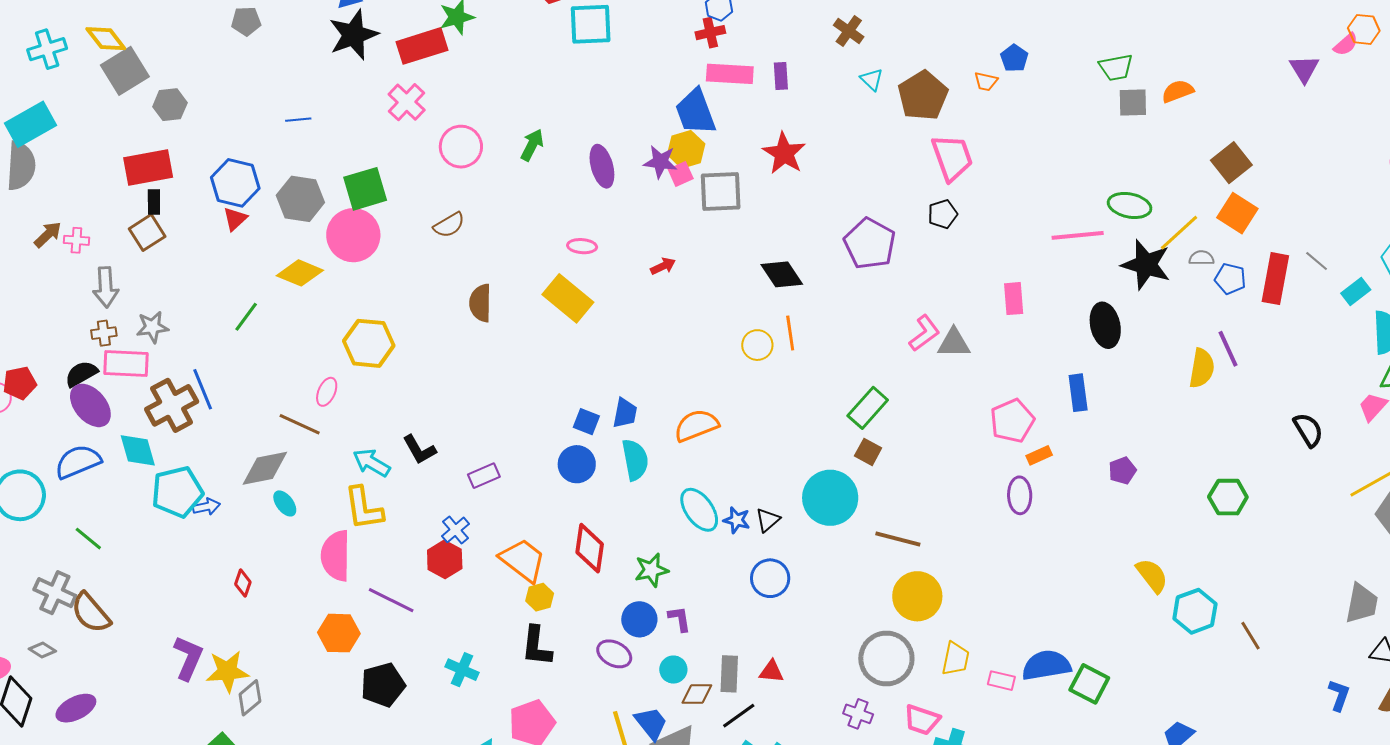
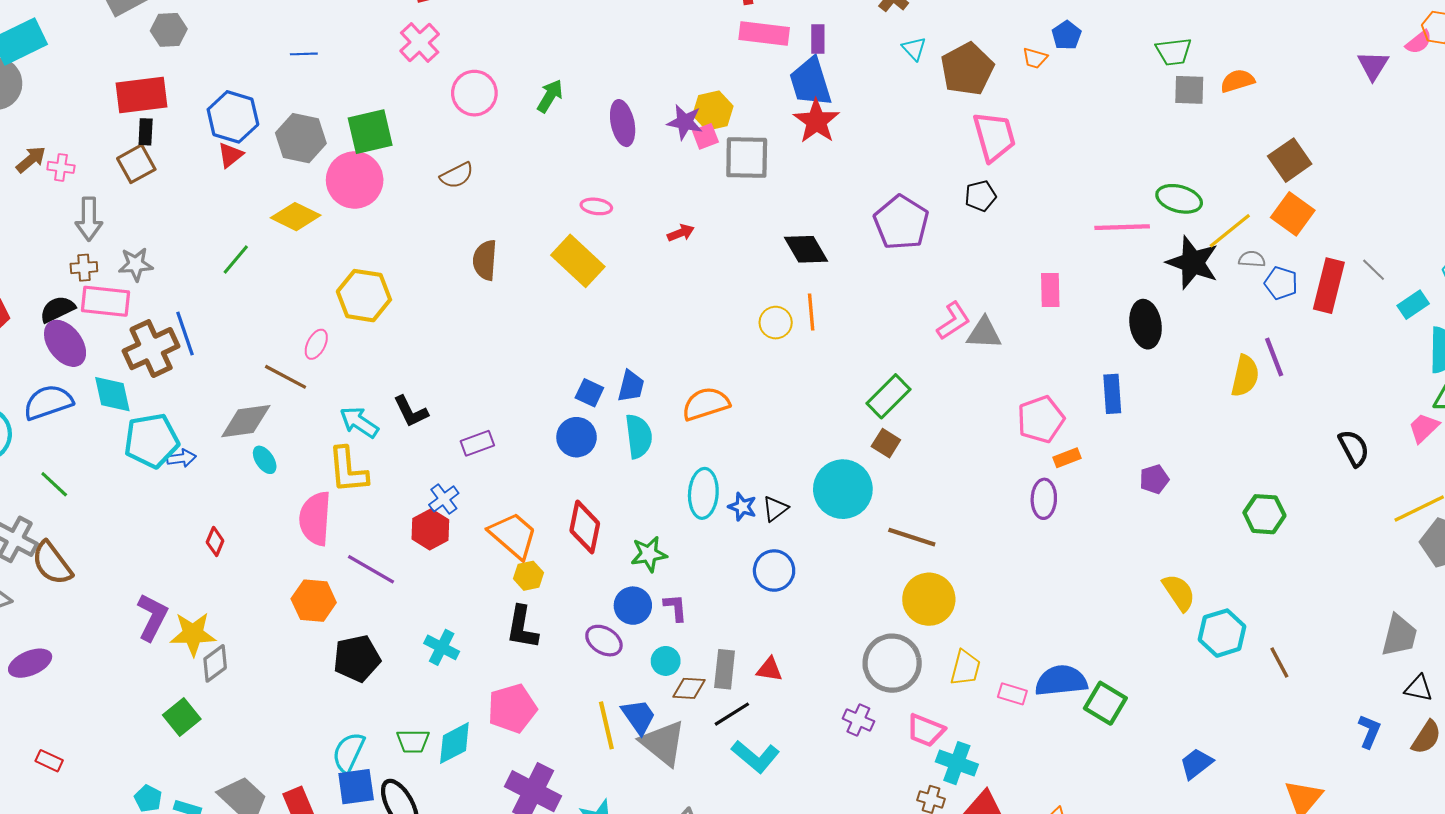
blue trapezoid: (695, 112) -> (811, 82), moved
cyan ellipse: (699, 510) -> (703, 493), turned 36

